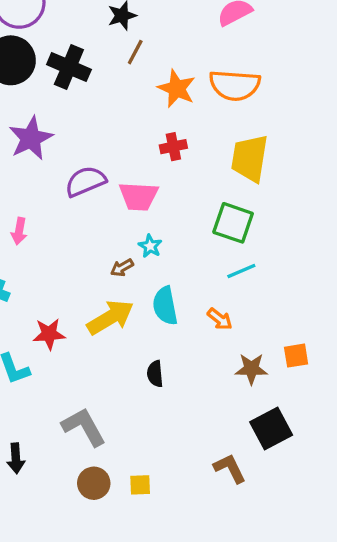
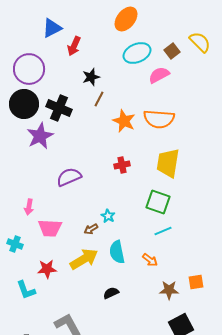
purple star: (31, 138) -> (40, 136), moved
red cross: (173, 147) -> (122, 165), moved
pink trapezoid: (139, 196) -> (50, 228), moved
black semicircle: (155, 374) -> (111, 293), turned 70

